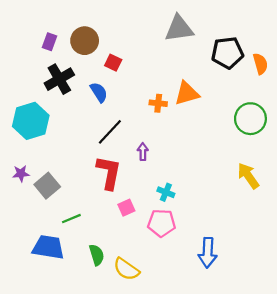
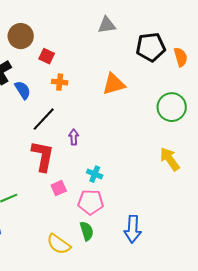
gray triangle: (179, 29) -> (107, 25), size x0.7
blue semicircle: (99, 92) -> (23, 90), moved
orange cross: (158, 103) -> (60, 82), moved
green semicircle: (97, 255) -> (87, 231), moved

